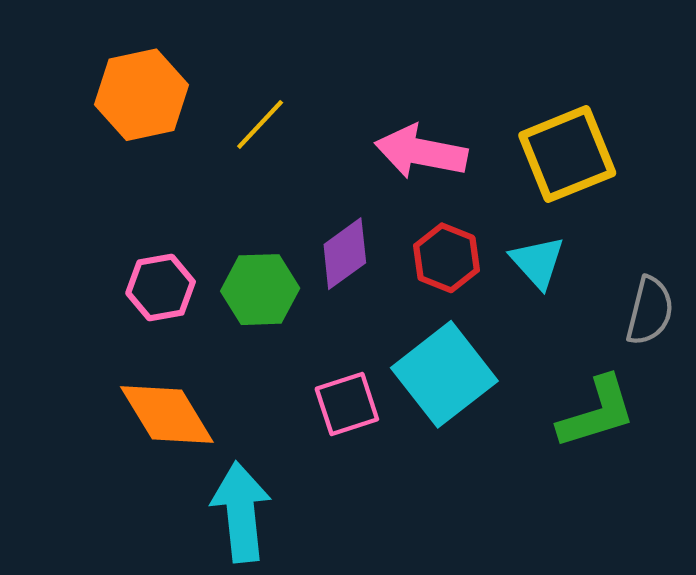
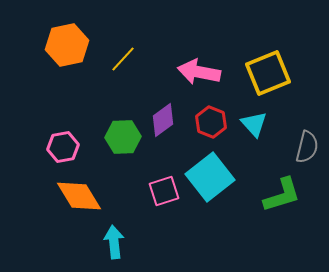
pink hexagon: (161, 288) -> (63, 147), moved
cyan arrow: (241, 512) -> (114, 242), size x0.7

